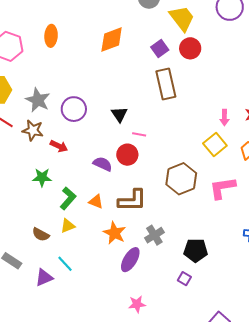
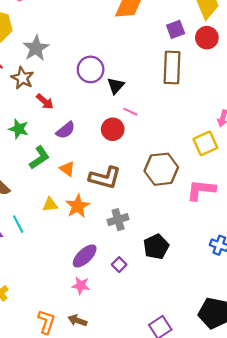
purple circle: (74, 109) -> (91, 69), moved
purple semicircle: (103, 164) -> (66, 130), moved, turned 102
yellow triangle: (68, 226) -> (50, 205), moved
black pentagon: (196, 250) -> (156, 247), turned 30
purple ellipse: (130, 260) -> (85, 256), moved
purple square: (184, 279) -> (119, 265), moved

